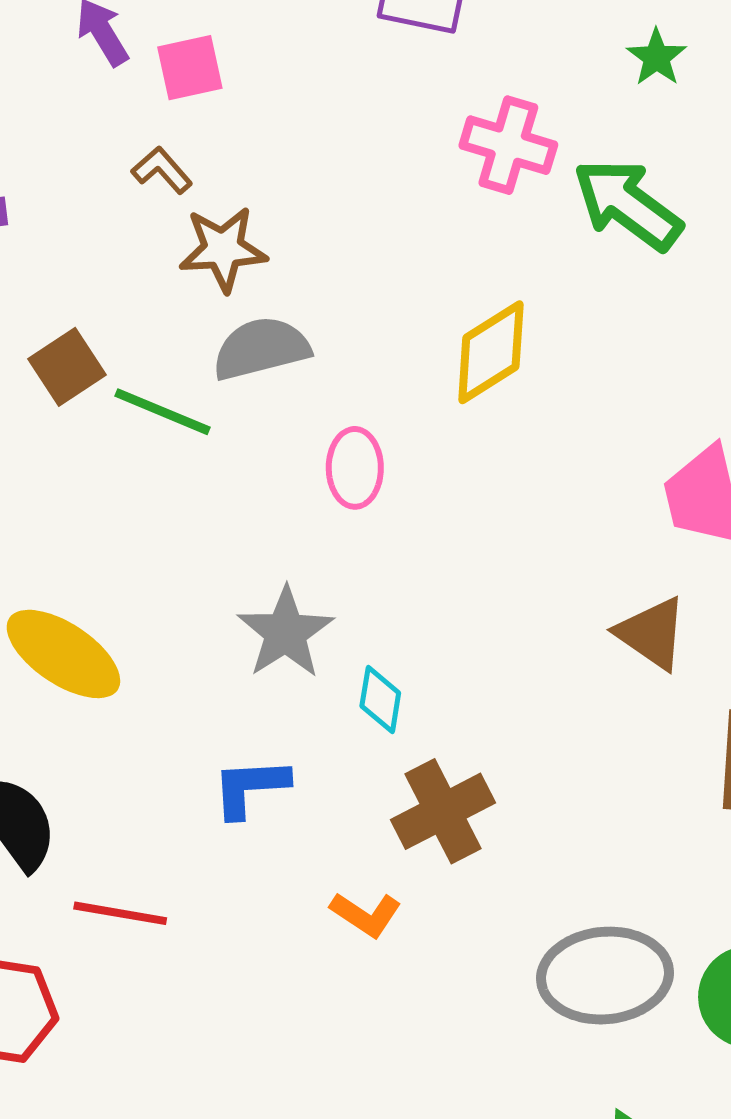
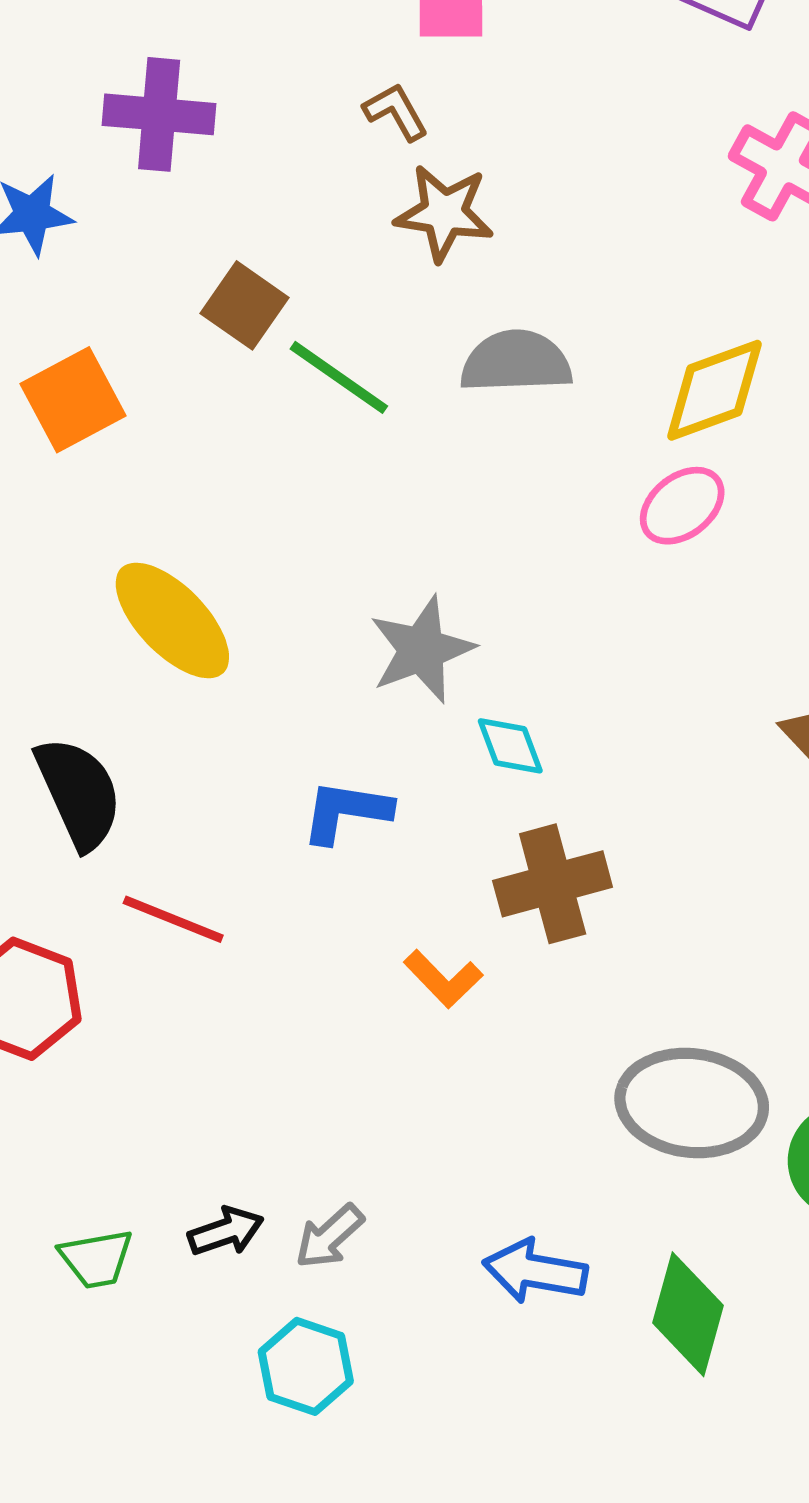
gray semicircle: (261, 348) -> (516, 362), moved
brown square: (67, 367) -> (245, 305), turned -34
pink ellipse: (355, 468) -> (682, 506), moved, turned 40
cyan diamond: (380, 699) -> (510, 746), turned -42

